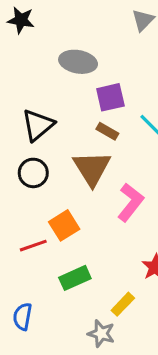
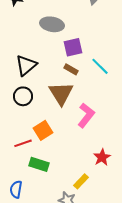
green rectangle: (75, 278) -> (39, 164), moved, turned 42

